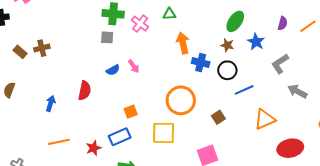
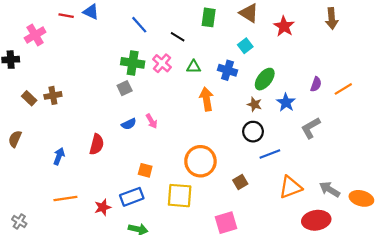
pink cross: (140, 24) -> (162, 63), moved
gray square: (107, 37) -> (125, 88), turned -32
blue cross: (201, 63) -> (227, 70), moved
gray arrow: (297, 91) -> (330, 189), moved
orange square: (131, 112) -> (145, 170), turned 32

